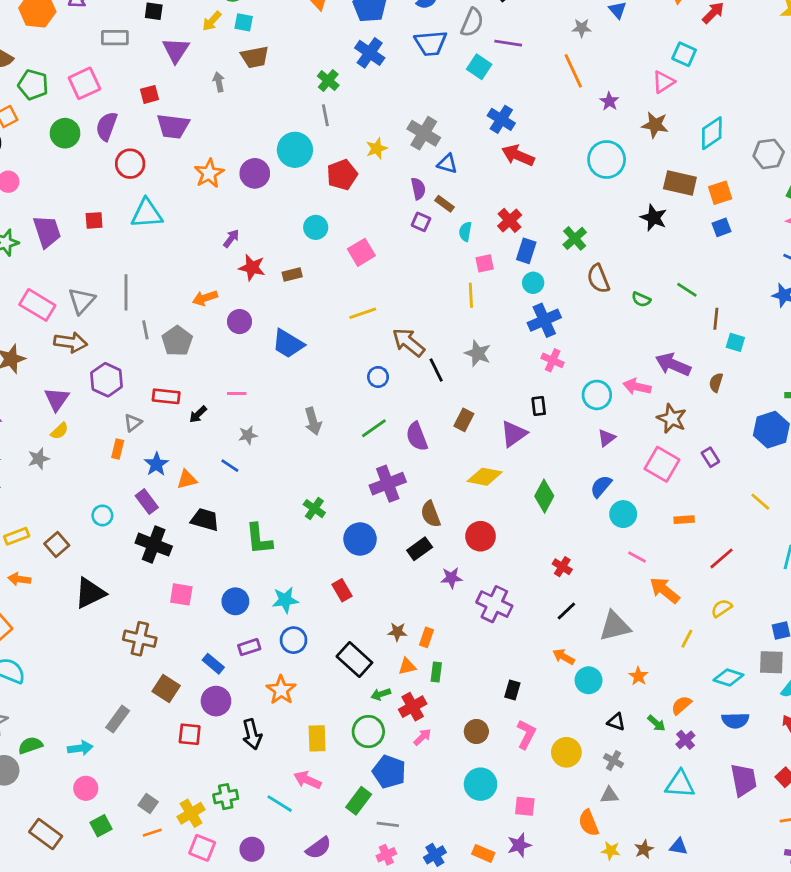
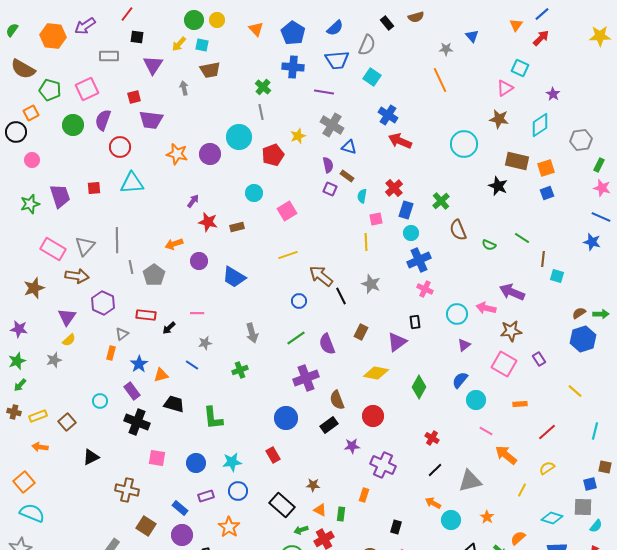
purple line: (508, 43) -> (324, 92), moved
blue cross: (370, 53) -> (293, 67), turned -30
purple star: (609, 101) -> (553, 94), moved
orange star: (209, 173) -> (177, 154), turned -30
brown semicircle: (716, 382) -> (579, 313), moved, turned 40
brown star: (672, 419) -> (511, 331), turned -30
green cross: (314, 509) -> (240, 370), moved, turned 35
black triangle: (90, 593) -> (91, 457), size x0.7
orange rectangle: (426, 637) -> (364, 495), moved
orange triangle: (407, 666) -> (320, 510), turned 40

